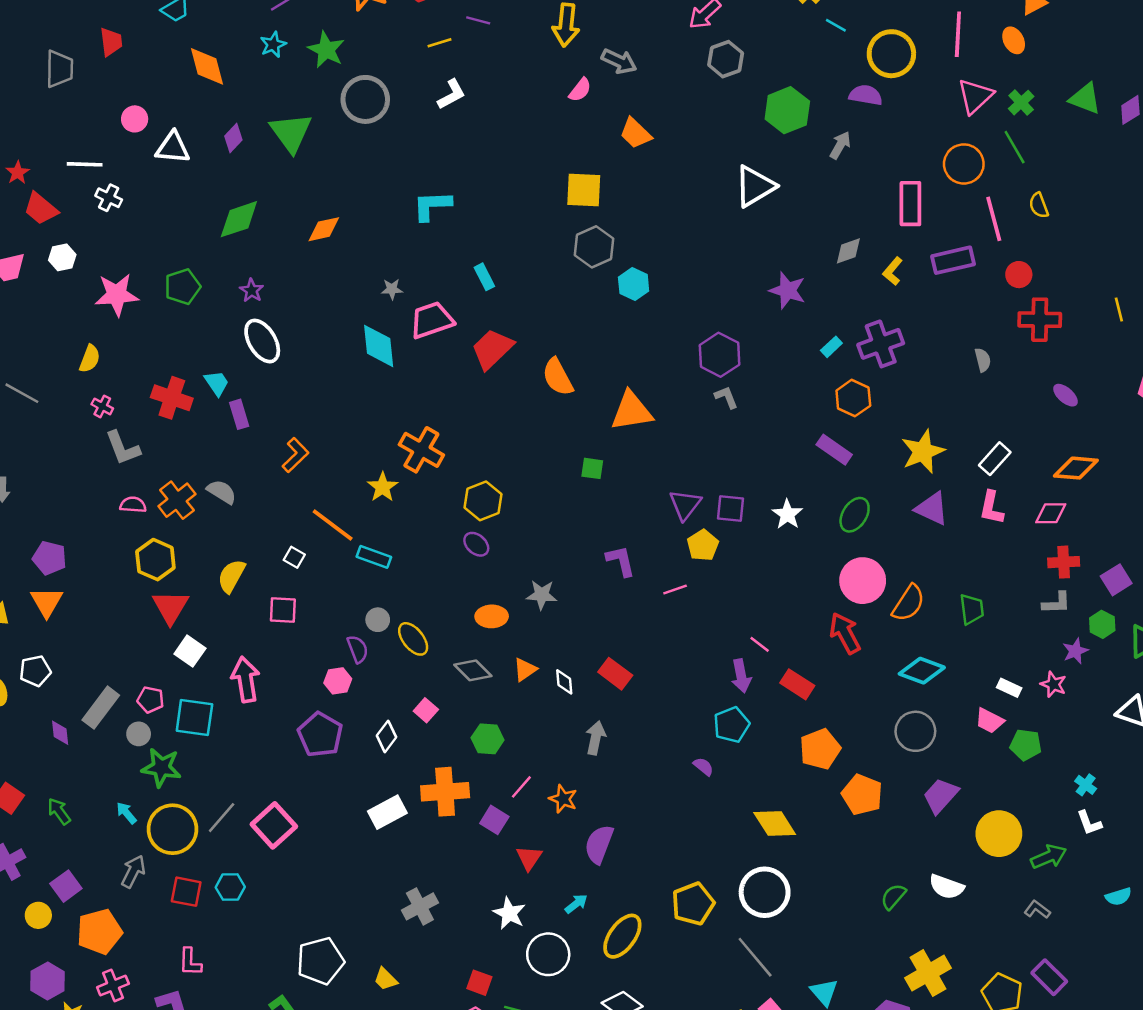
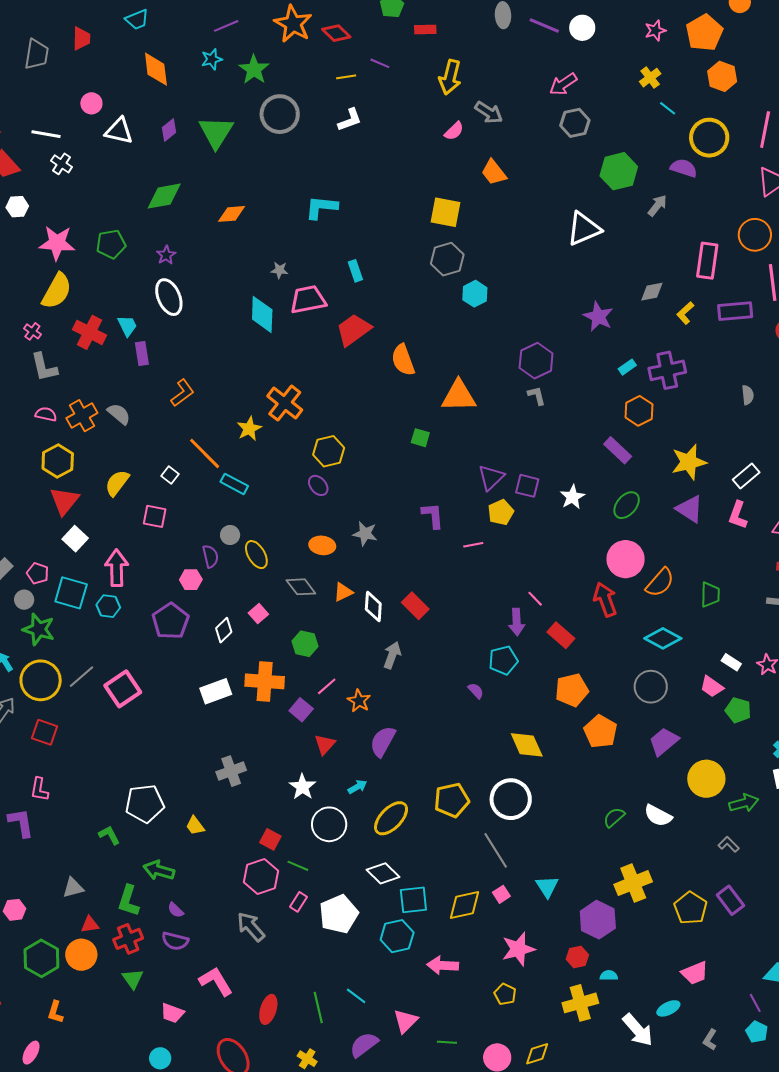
yellow semicircle: (90, 359) -> (57, 291), moved, size x1.6
white diamond: (564, 682) -> (373, 607), size x1.4
cyan hexagon: (230, 887) -> (108, 606), moved

